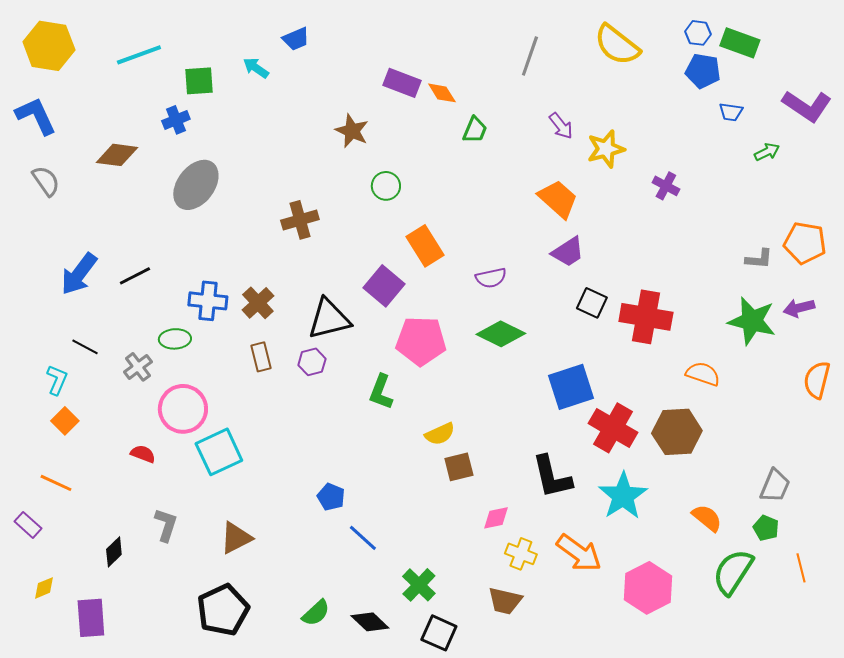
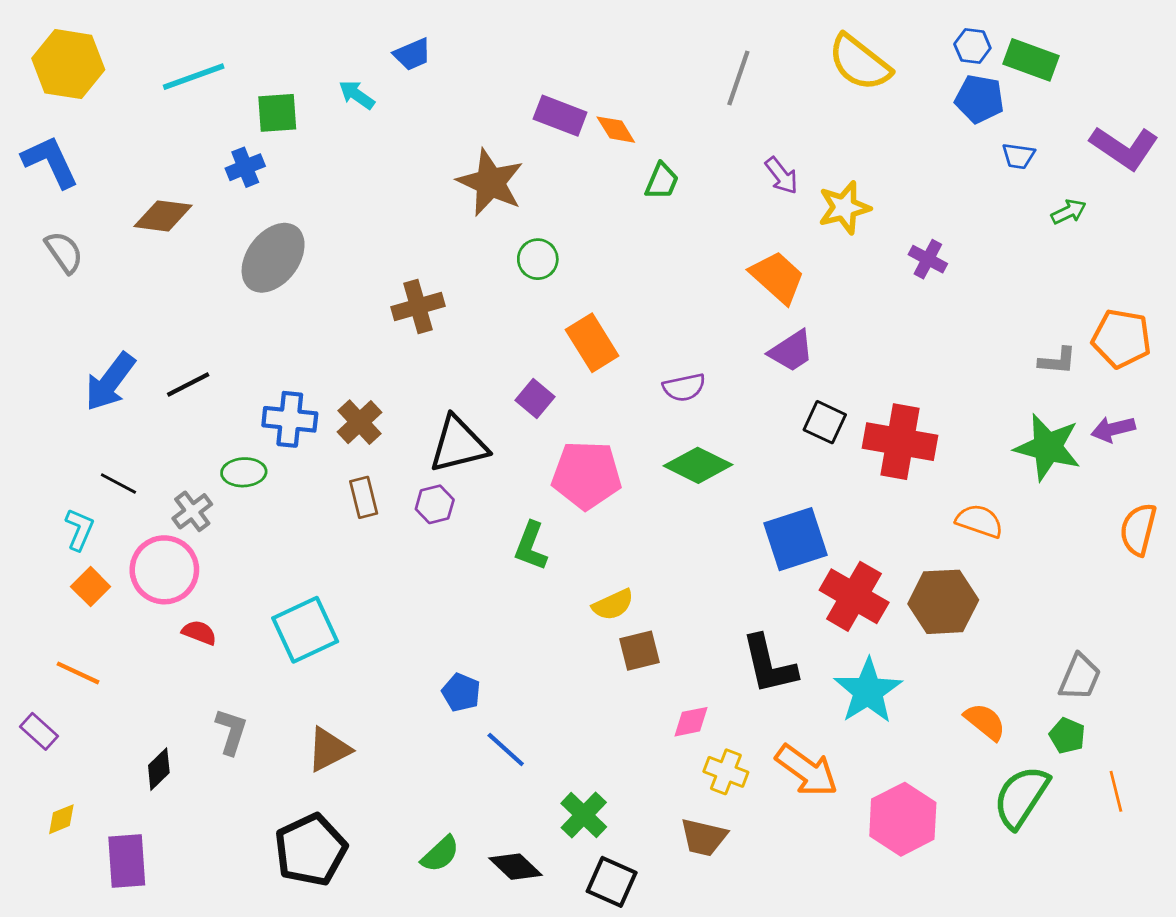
brown star: (352, 131) -> (490, 183), size x1.4
purple square: (384, 286) -> (535, 398), size x0.7
pink circle: (183, 409) -> (164, 570), moved

